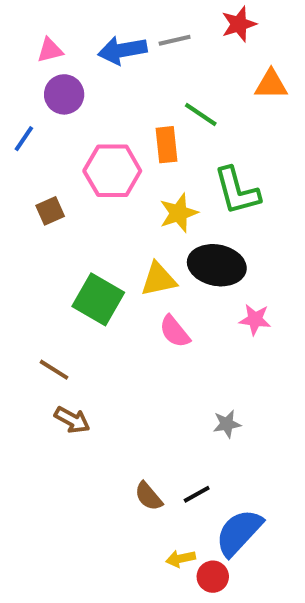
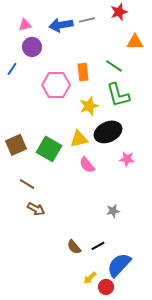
green line: (201, 115) -> (114, 66), moved
brown square: (50, 211) -> (16, 145), moved, size x1.5
black ellipse: (217, 265) -> (108, 132), turned -36
yellow arrow: (181, 559) -> (90, 278), turned -32

